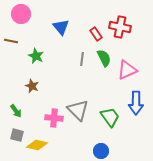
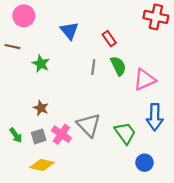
red cross: (120, 27) -> (156, 17), moved
brown star: (32, 86) -> (41, 108), moved
green arrow: (16, 111) -> (16, 135), moved
pink cross: (54, 118) -> (61, 134), turned 30
gray square: (17, 135) -> (39, 136), moved, turned -32
blue circle: (101, 151) -> (144, 163), moved

